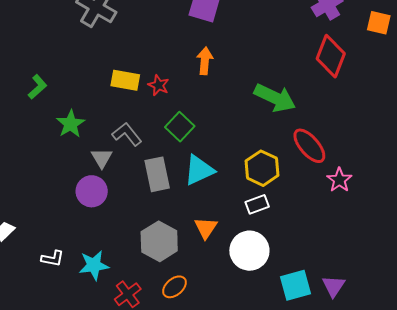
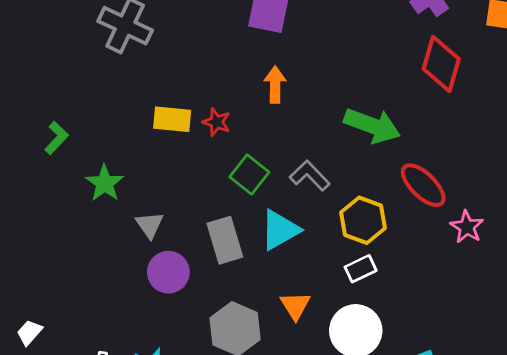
gray L-shape: (127, 134) -> (310, 176), moved
purple circle: (92, 191) -> (168, 272), moved

